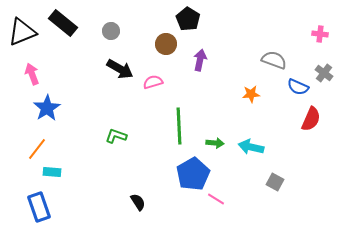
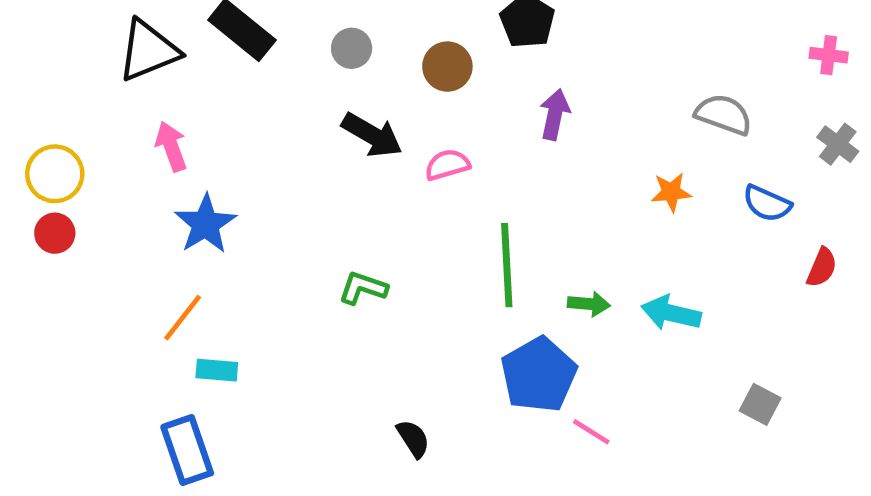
brown circle: (166, 44) -> (447, 67), moved
blue semicircle: (298, 87) -> (767, 203), moved
red semicircle: (311, 119) -> (822, 267), moved, size x0.7
gray square: (275, 182) -> (760, 404), moved

